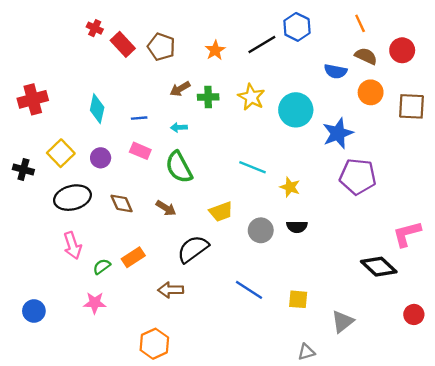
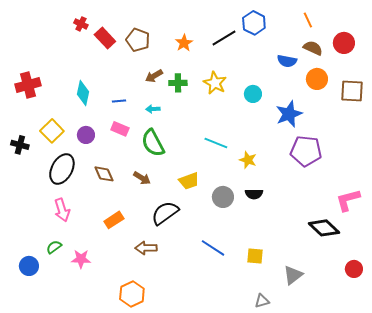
cyan circle: (296, 110) -> (253, 94), size x0.6
black ellipse: (72, 198) -> (62, 169), turned -48
green semicircle: (102, 267) -> (54, 247), moved

